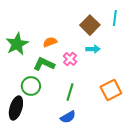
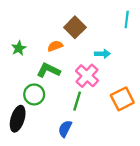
brown square: (90, 25) -> (75, 27), moved
green star: (17, 44) -> (19, 48), size x0.6
pink cross: (70, 59) -> (87, 76), moved, size x1.5
blue semicircle: (68, 117) -> (65, 129), moved, turned 147

